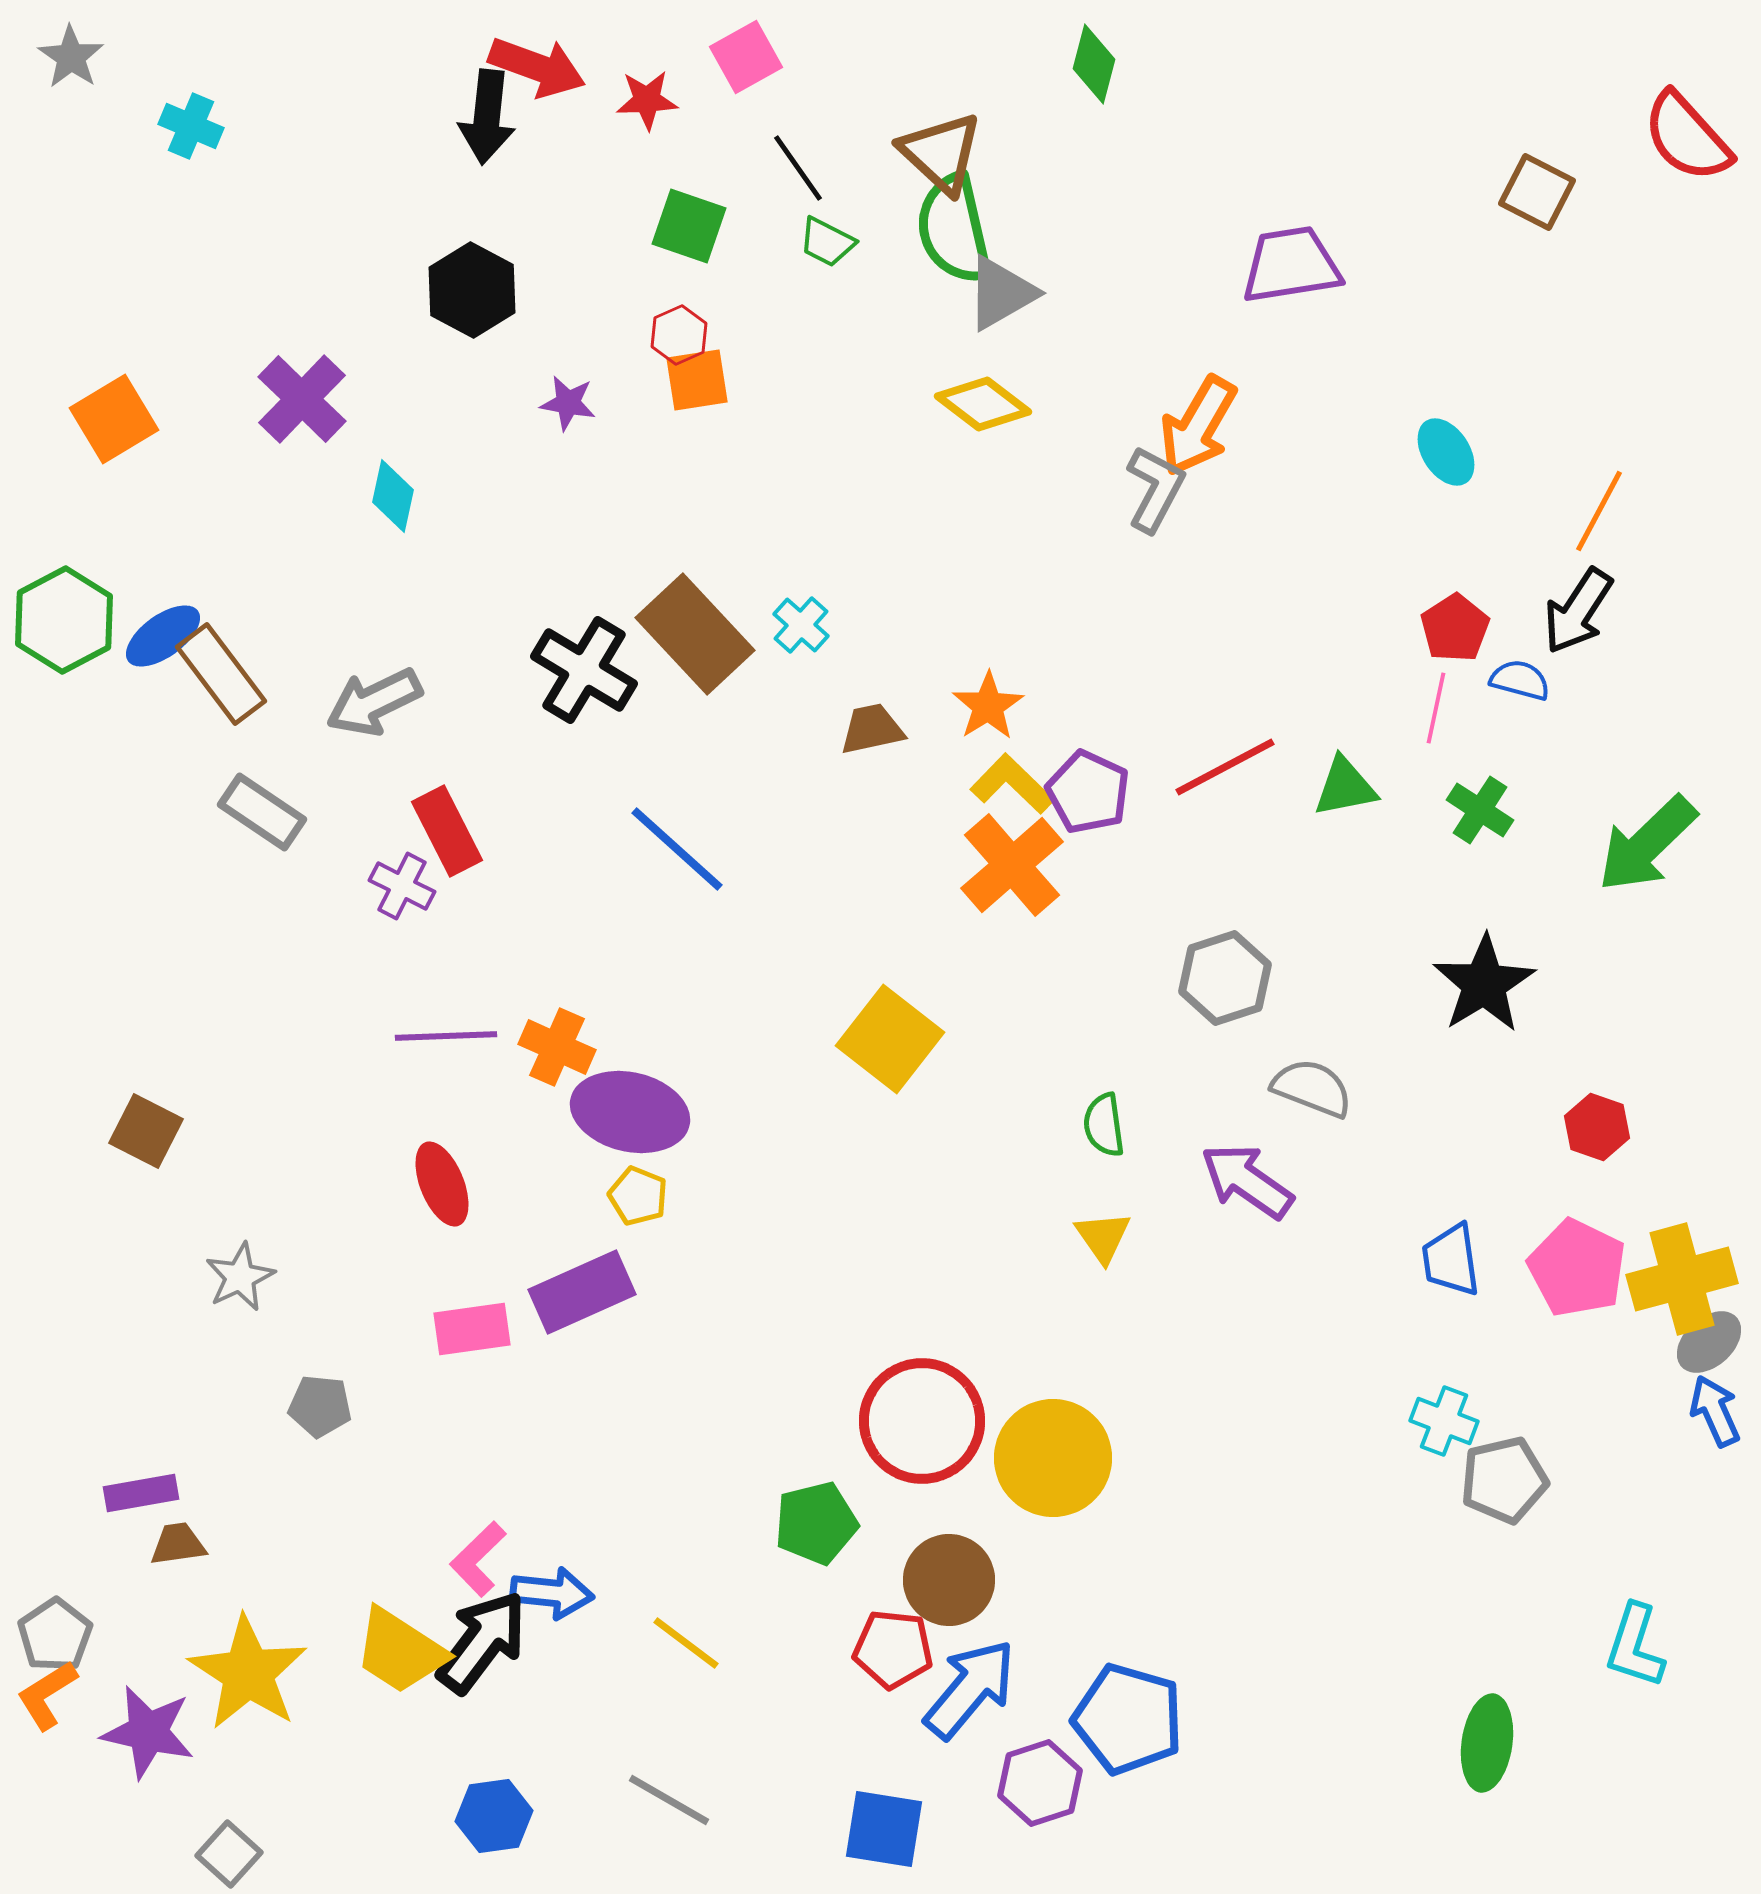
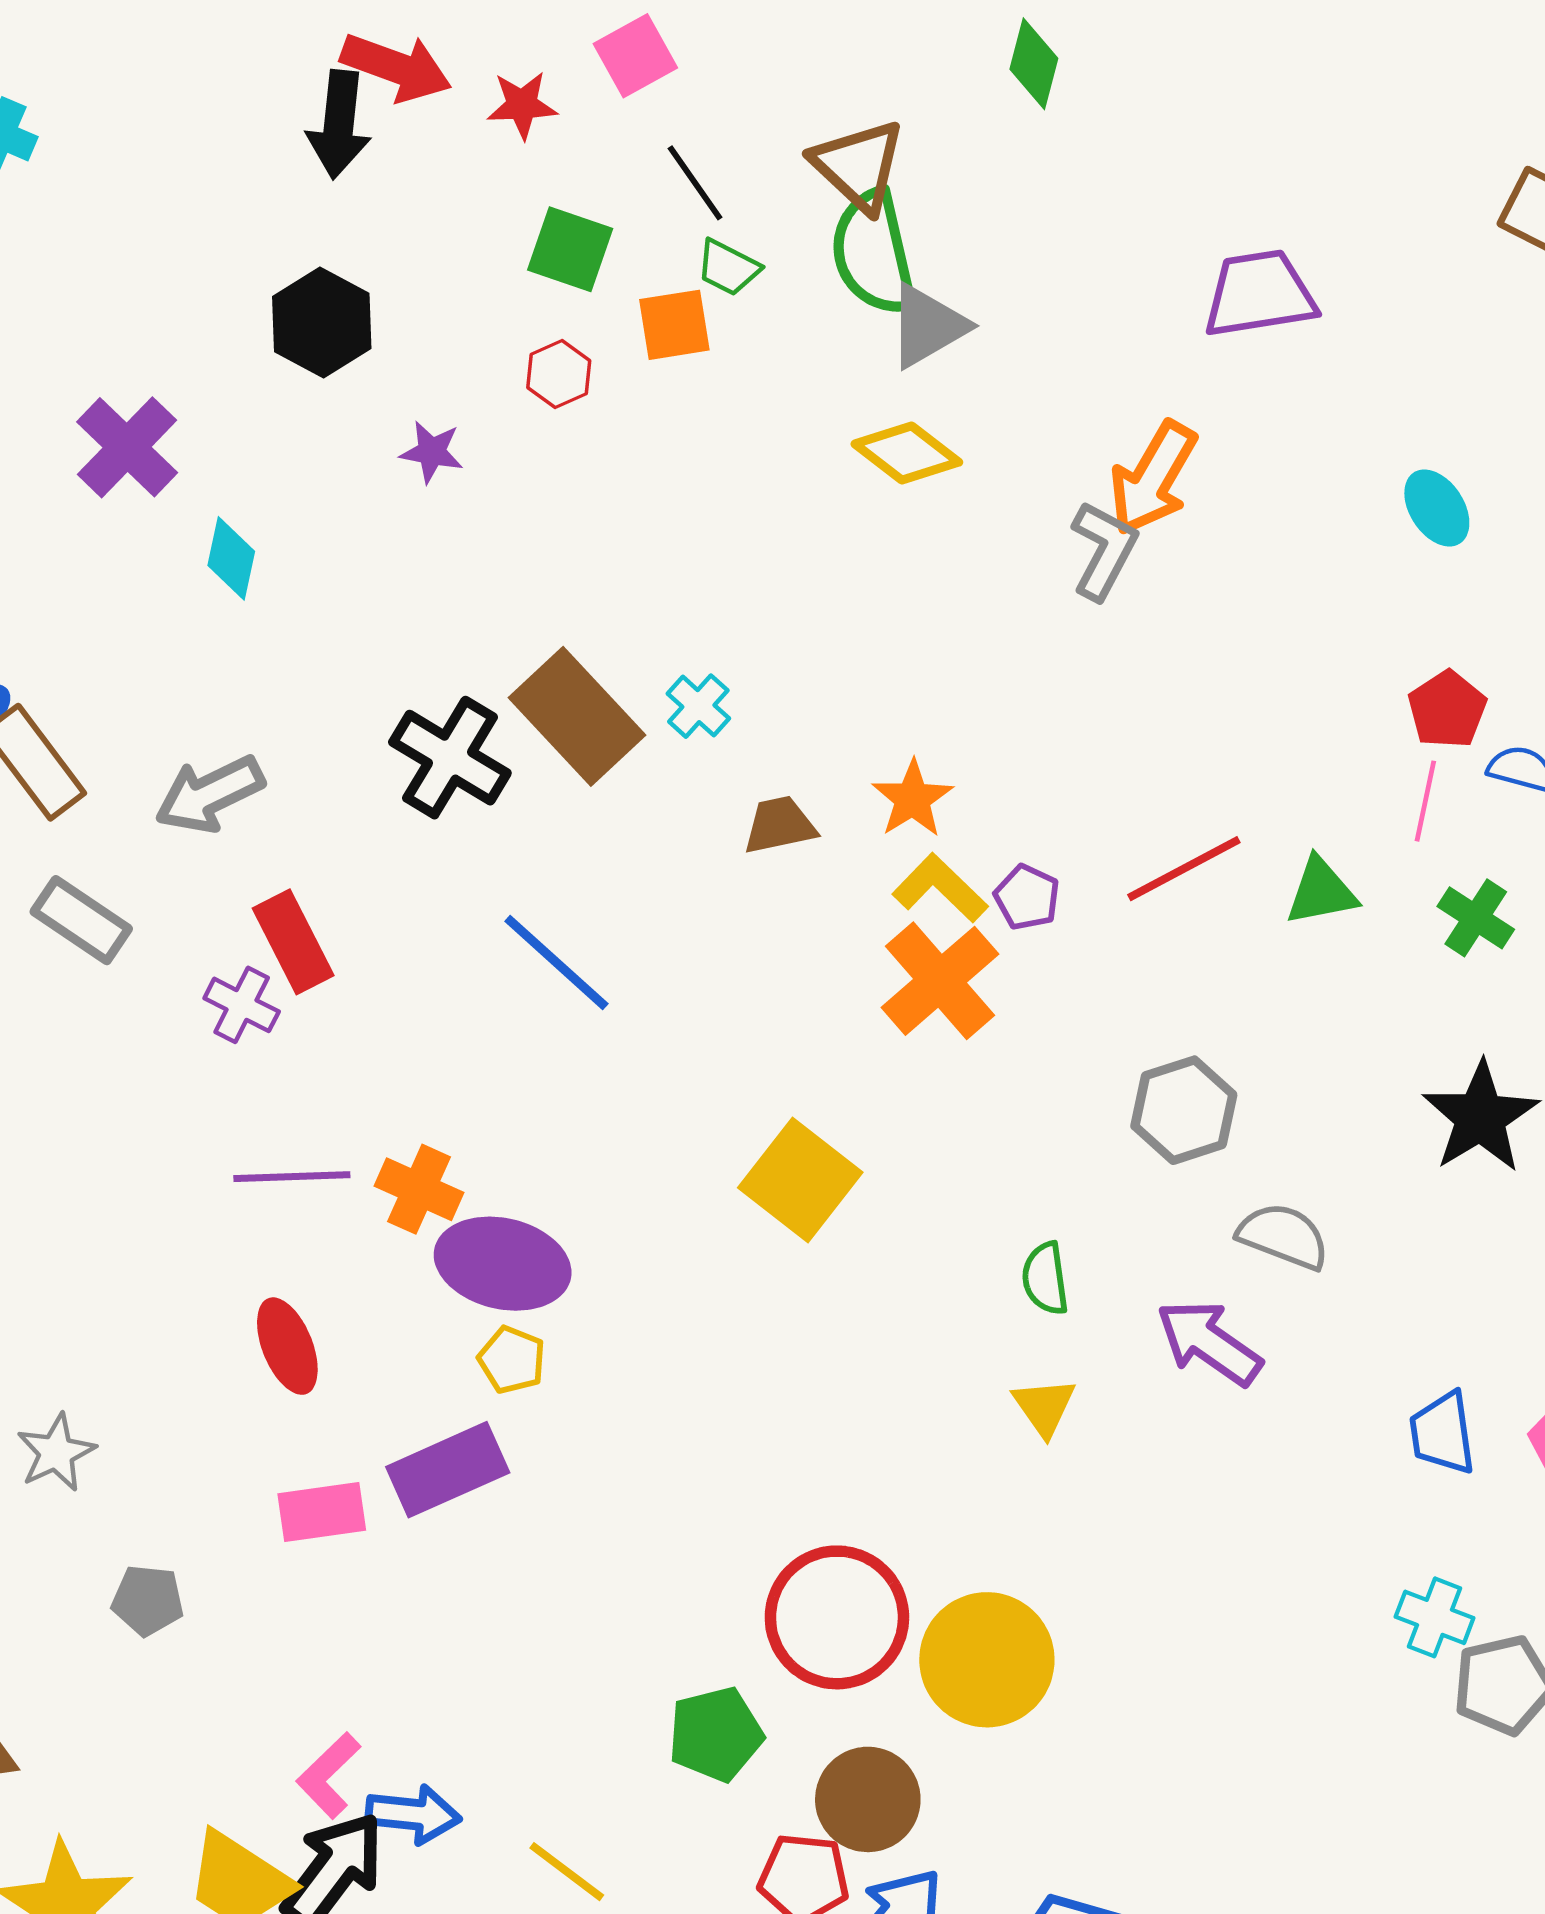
orange square: (697, 380) -> (674, 325), moved
purple pentagon: (1088, 792) -> (1027, 897), size x0.7

